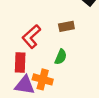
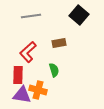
green semicircle: (61, 57) -> (54, 70), turned -40

